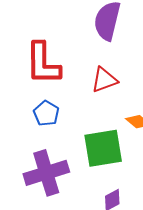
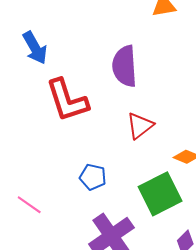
red L-shape: (43, 63) -> (67, 100), moved

